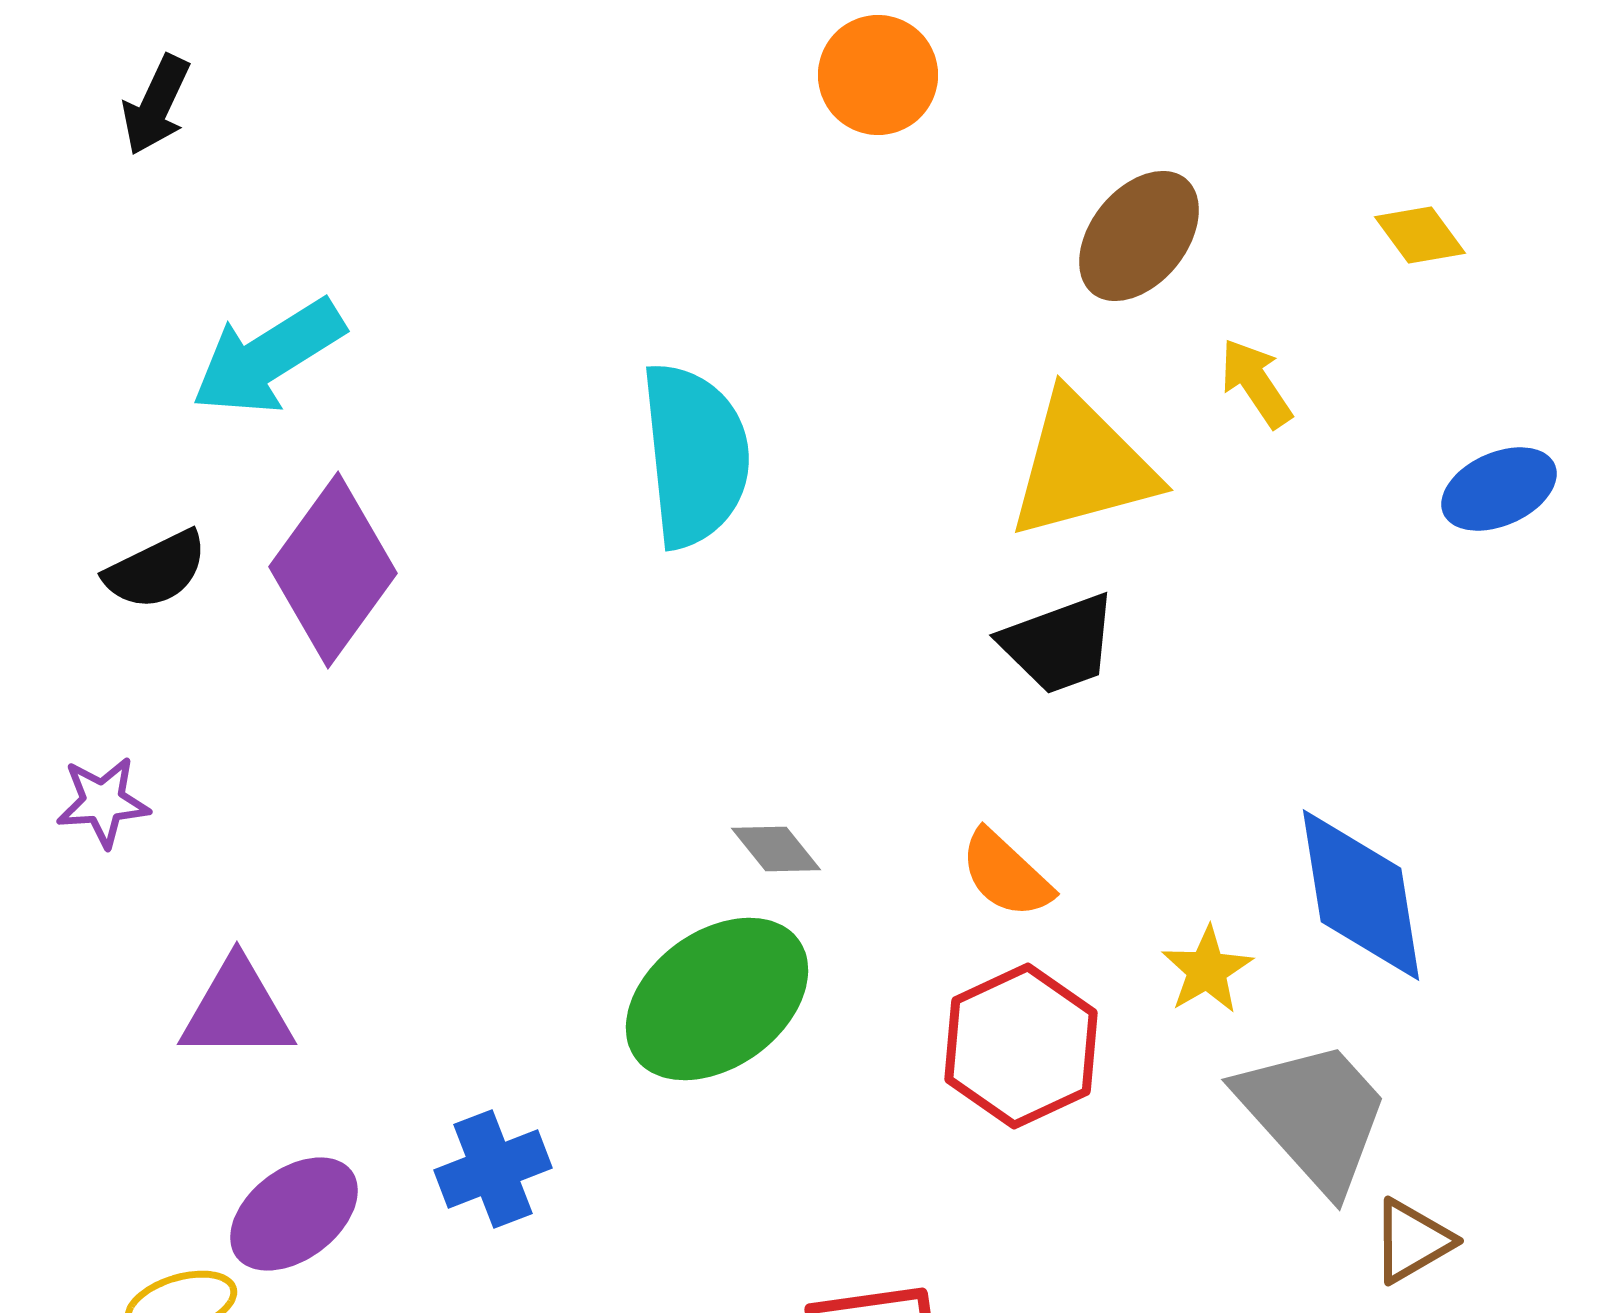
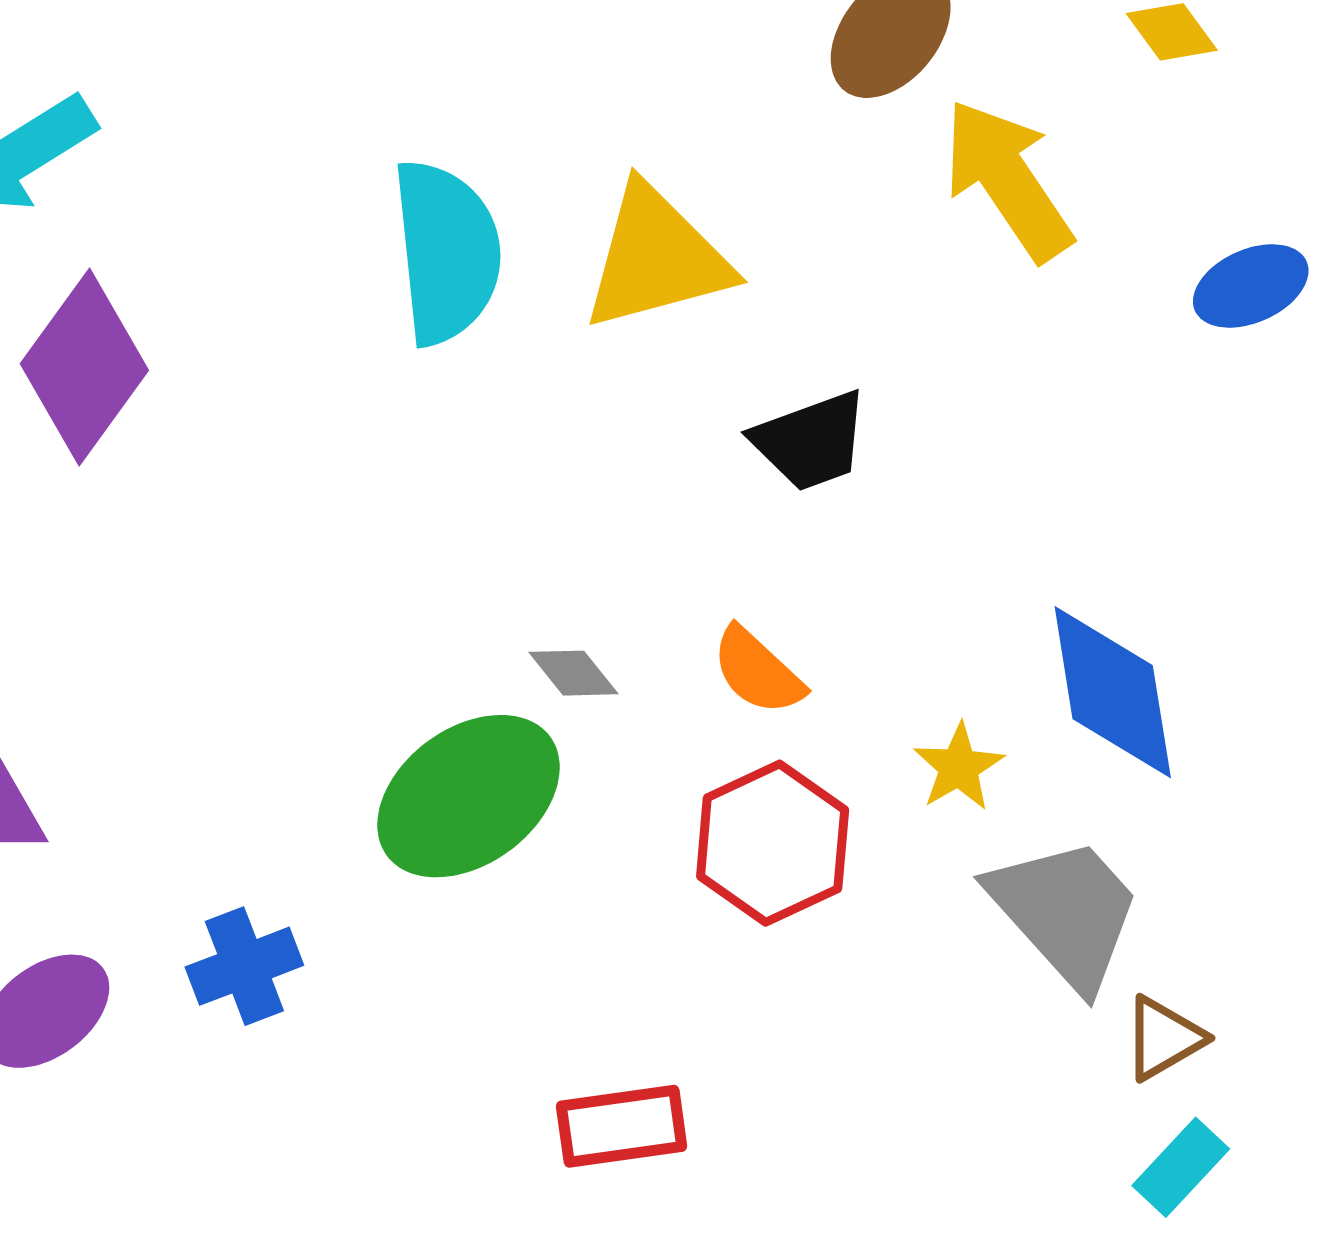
yellow arrow: (1256, 383) -> (1008, 180), size x1.8
yellow triangle: (1082, 466) -> (657, 258), moved
gray diamond: (776, 849) -> (574, 673), moved

